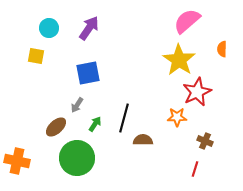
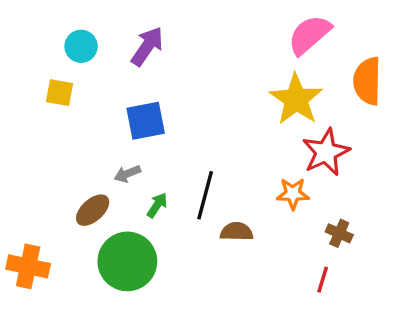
orange semicircle: (222, 49) -> (367, 81), size x1.8
gray arrow: (77, 105) -> (127, 174), turned 35

